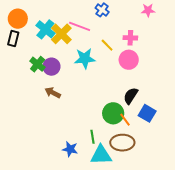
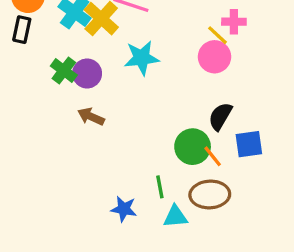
pink cross: (130, 38) -> (234, 22), moved
yellow line: (107, 45) -> (218, 35), moved
blue square: (147, 113) -> (249, 144), turned -36
cyan triangle: (101, 155) -> (175, 217), size x0.7

